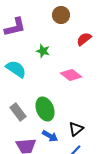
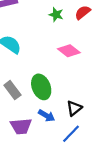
green star: (43, 51) -> (56, 15), moved

